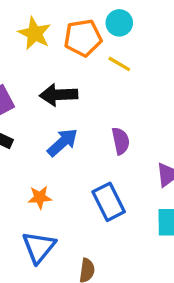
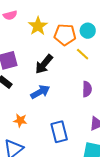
black arrow: (59, 95) -> (44, 64), turned -60
purple semicircle: (121, 141) -> (87, 89), moved

